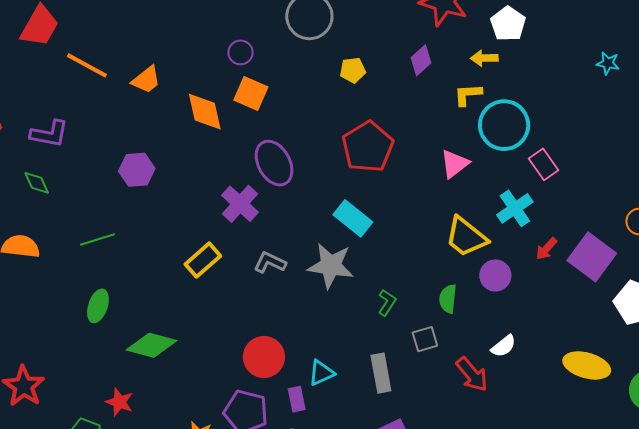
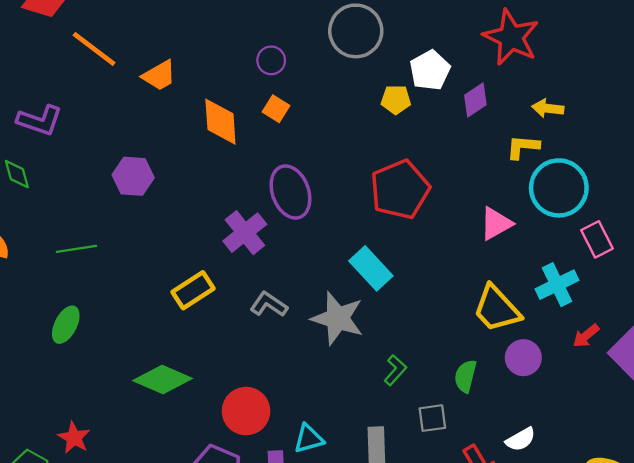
white pentagon: (508, 24) -> (430, 70), moved
orange square: (251, 93) -> (276, 109), size x0.7
green diamond: (151, 345) -> (163, 379), moved

